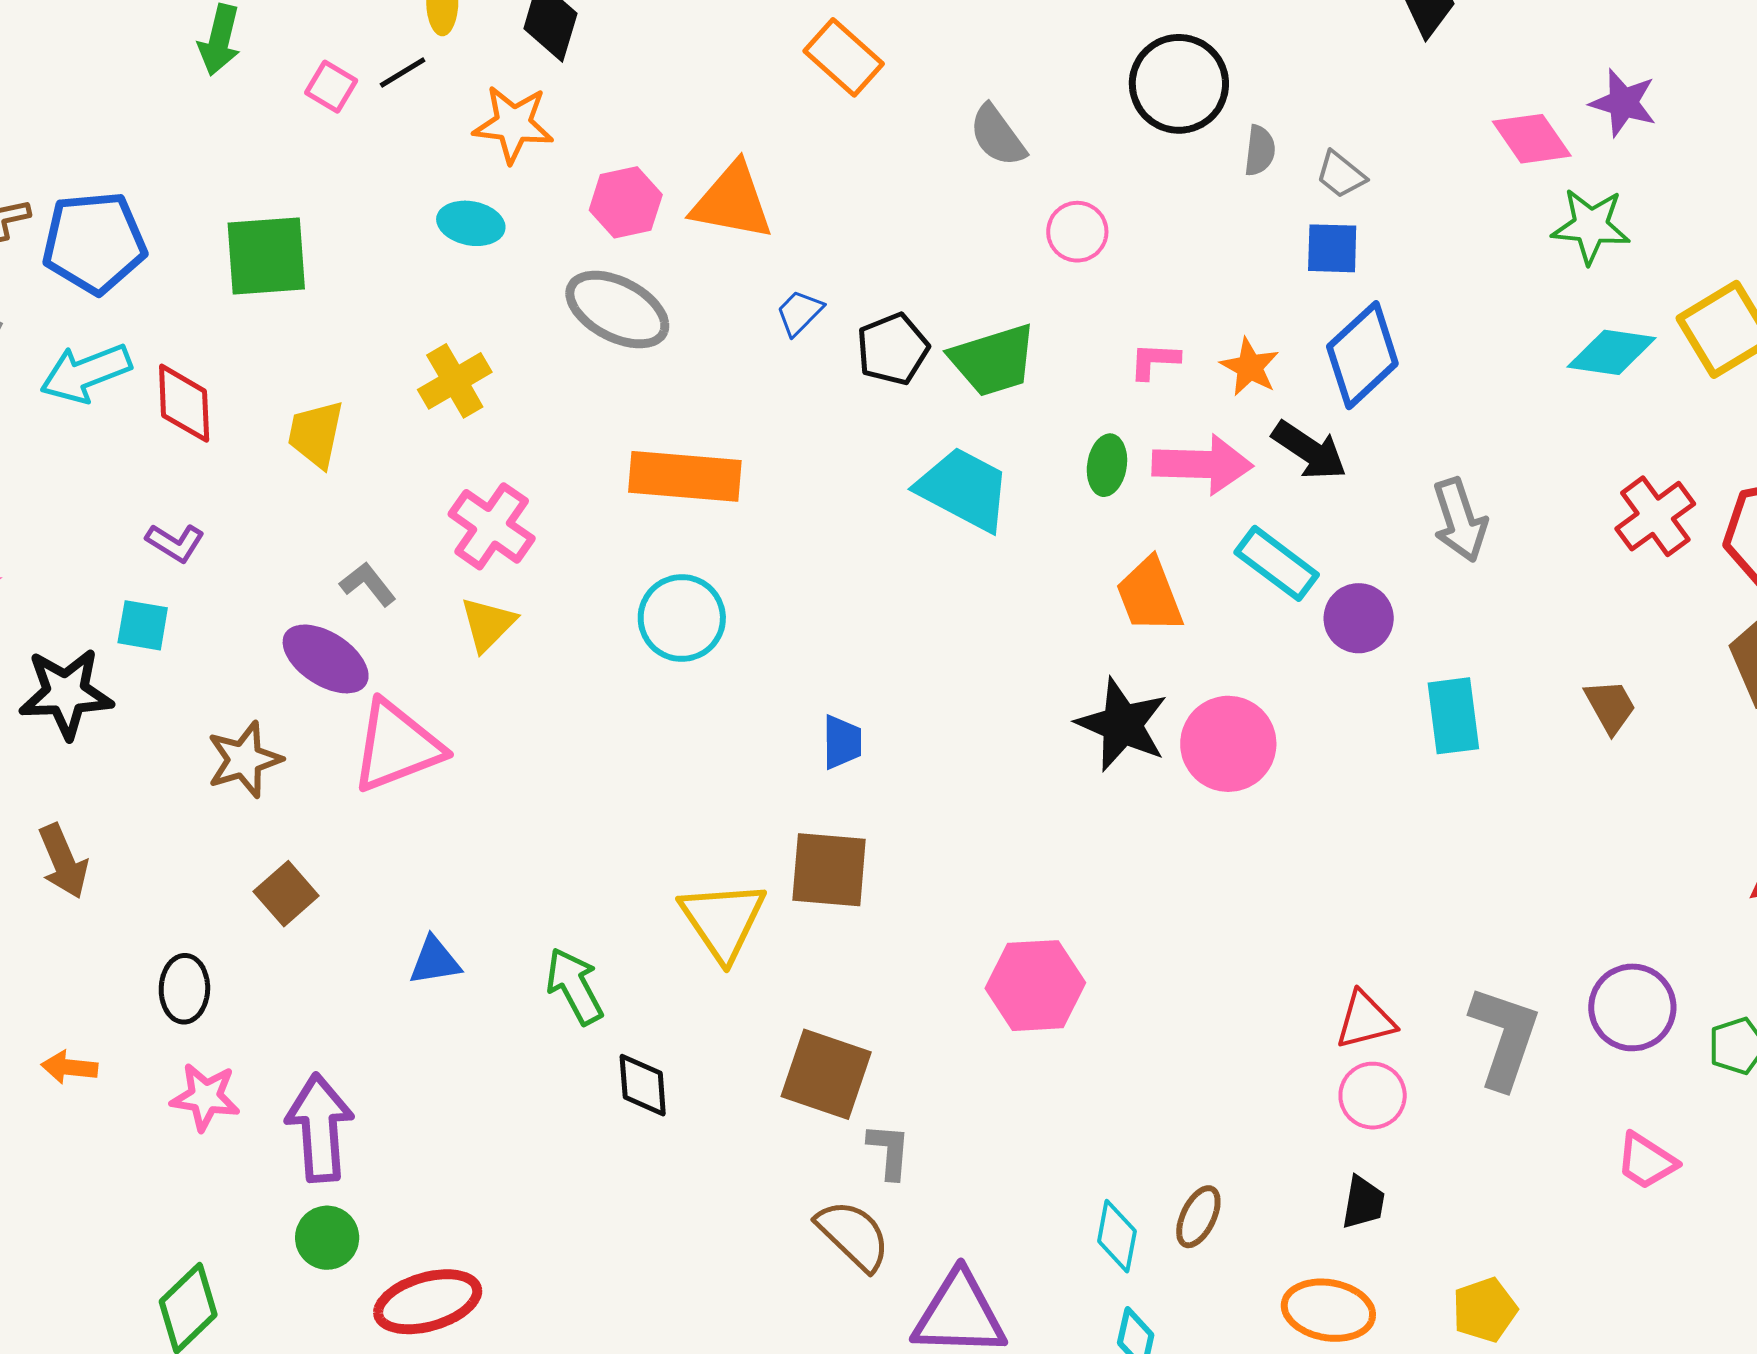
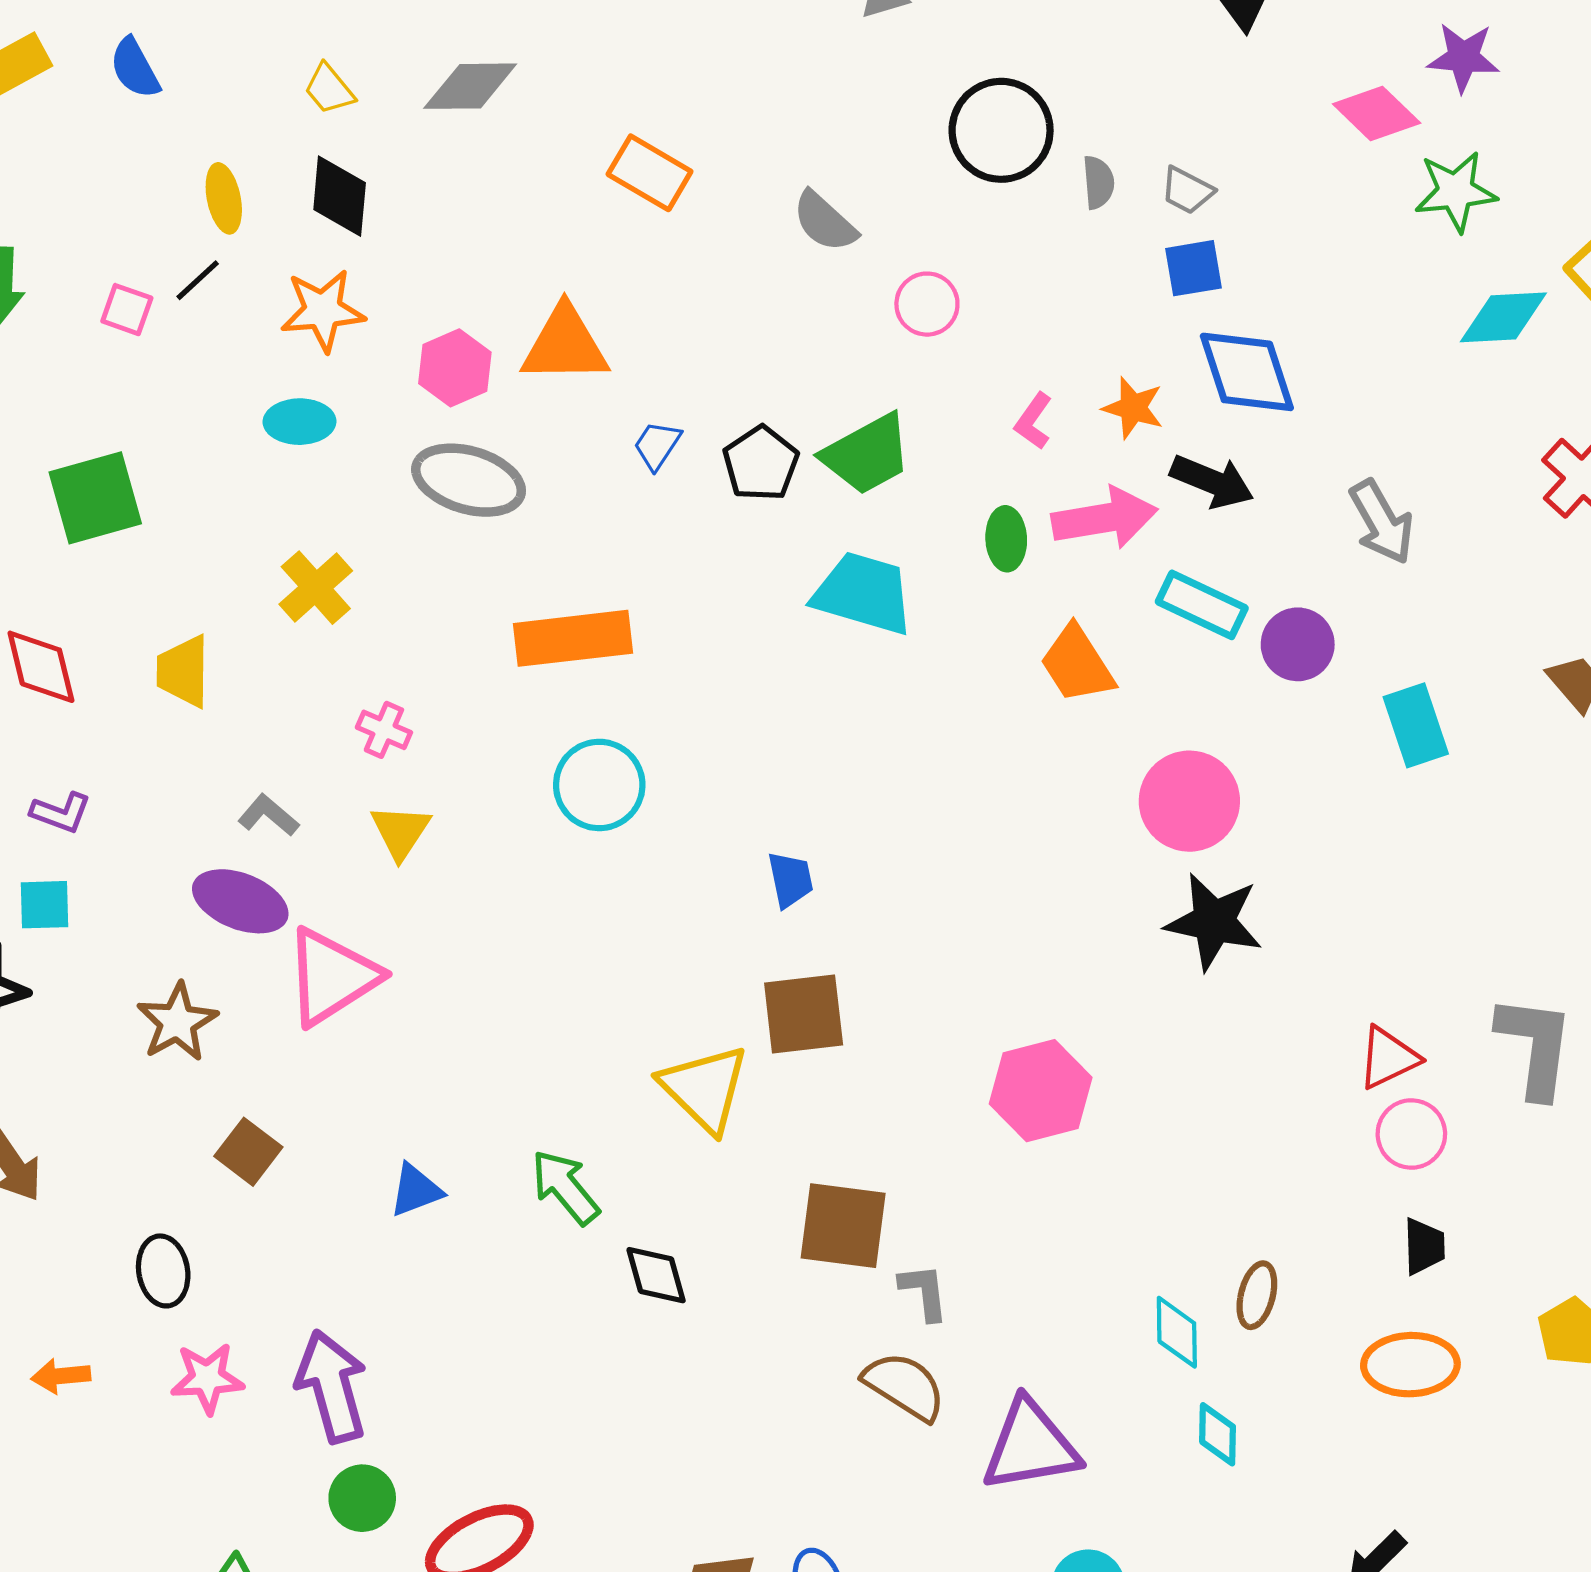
blue diamond: (1362, 355) -> (1247, 372), turned -54
pink L-shape: (1154, 361) -> (1033, 421), turned -46
pink cross: (492, 526) -> (384, 730), size x0.6
black star: (1122, 724) -> (1214, 922), moved

